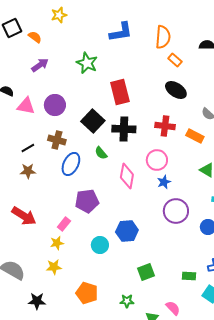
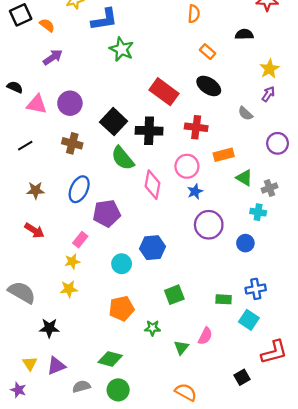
blue L-shape: (121, 32) -> (104, 19), moved
orange semicircle: (163, 37) -> (194, 14), moved, size x0.7
green star: (87, 63) -> (122, 49), moved
red rectangle: (120, 92) -> (164, 92), moved, turned -40
orange rectangle: (195, 136) -> (224, 155), moved, turned -42
black line: (28, 148) -> (25, 146), moved
green semicircle: (101, 153) -> (123, 158), size x1.6
blue ellipse: (71, 164) -> (79, 189), moved
brown star: (28, 171) -> (36, 190), moved
red arrow: (24, 216) -> (34, 230), size x0.7
orange pentagon: (87, 293) -> (122, 308), moved, turned -30
pink semicircle: (173, 308) -> (205, 336), turned 70

